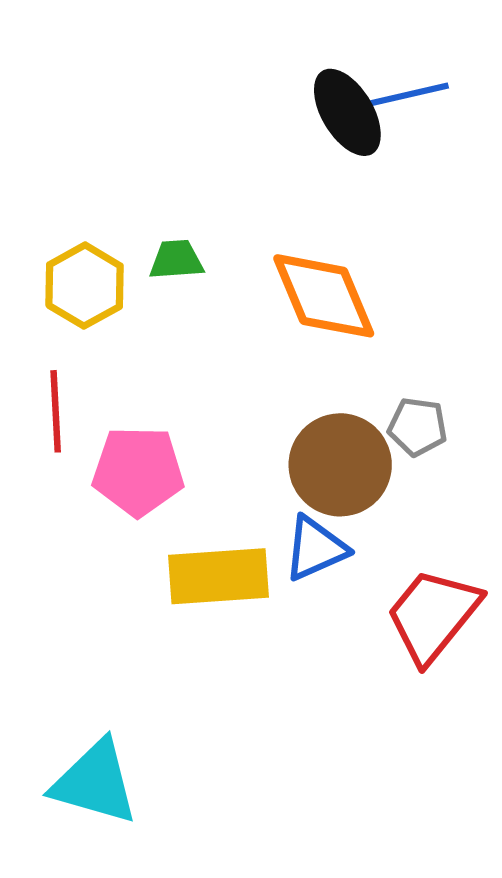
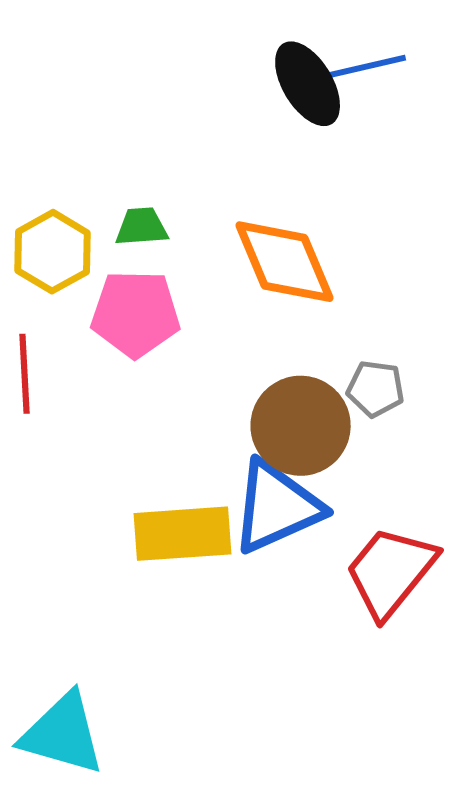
pink pentagon: (138, 471) -> (136, 314), moved
blue triangle: (315, 548) -> (277, 507), size x1.5

